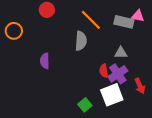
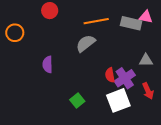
orange line: (91, 20) -> (96, 21), turned -55
gray semicircle: (81, 41) -> (86, 43), turned -132
gray triangle: (121, 53) -> (146, 60), moved
green square: (85, 105) -> (77, 100), moved

